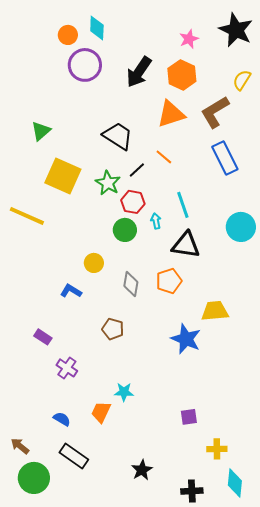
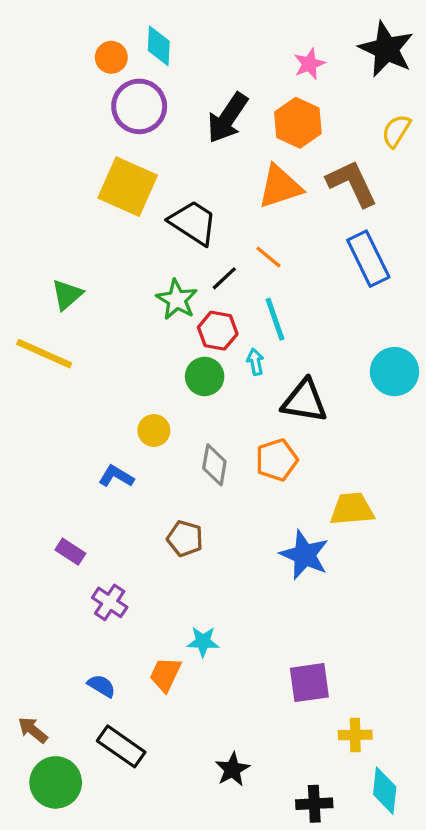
brown L-shape: (215, 112) -> (352, 183), turned 96
green triangle: (41, 131) -> (67, 295), moved
yellow square: (63, 176) -> (128, 187), moved
cyan line: (183, 205) -> (275, 319), moved
purple square: (189, 417) -> (309, 683), size x1.5

